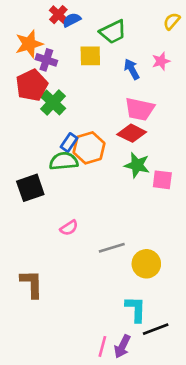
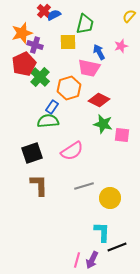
green trapezoid: (113, 32) -> (85, 24), turned -50
pink trapezoid: (140, 109) -> (89, 68), moved
orange hexagon: (89, 148) -> (69, 88), moved
black square: (30, 188) -> (32, 153), moved
pink semicircle: (69, 228) -> (72, 151), moved, size x1.6
brown L-shape: (32, 284) -> (39, 185), moved

